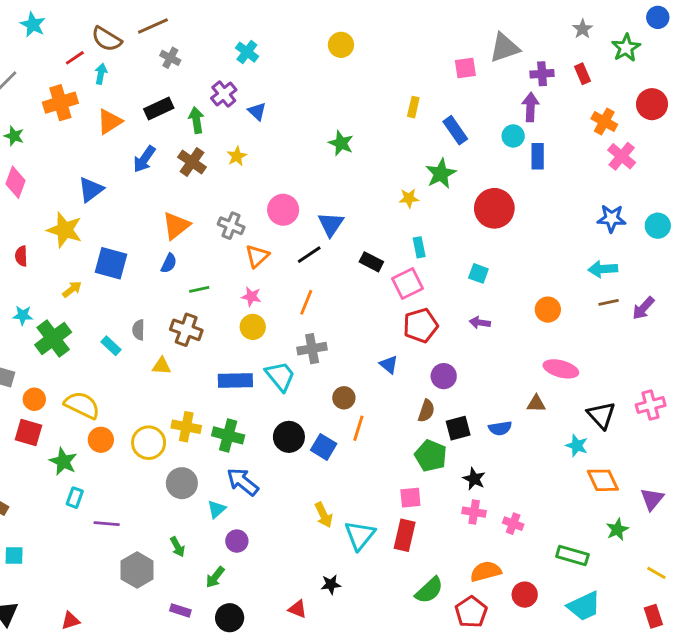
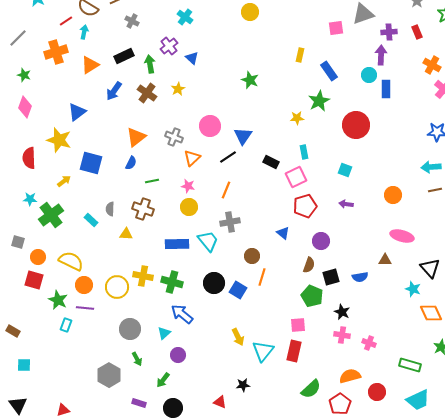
red semicircle: (21, 256) -> (29, 158), size x1.5
gray circle: (182, 483) -> (130, 329), moved
purple line: (107, 524) -> (85, 308), moved

